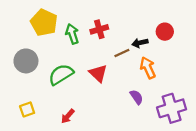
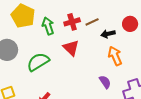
brown line: (122, 53) -> (92, 22), moved
red triangle: (98, 73) -> (71, 48), moved

